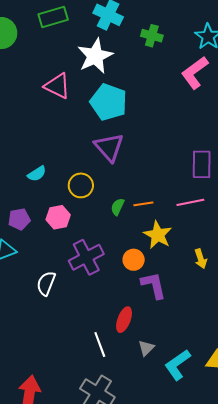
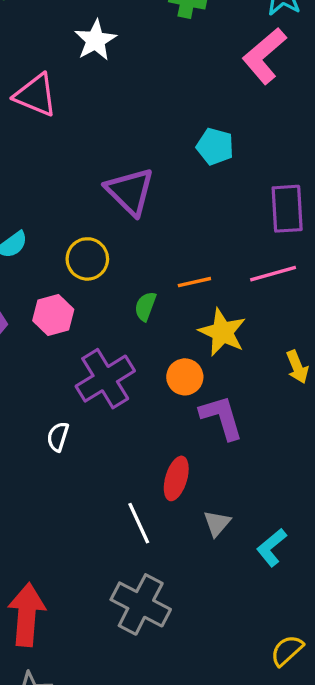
white star: (95, 56) -> (95, 40), size x0.7
cyan pentagon: (109, 102) -> (215, 146), moved, size x0.6
green semicircle: (118, 207) -> (145, 306), moved
white semicircle: (46, 283) -> (58, 437), moved, size x0.7
cyan L-shape: (178, 365) -> (272, 547), size x0.7

